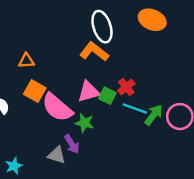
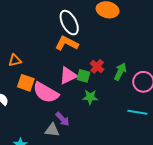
cyan line: (135, 108) -> (137, 112), moved
green arrow: (154, 115) -> (120, 72), moved
green star: (85, 123) -> (90, 97), moved

